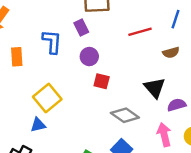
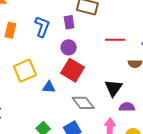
red square: (102, 81) -> (72, 70), size x1.6
blue triangle: (38, 125) -> (49, 87), moved

